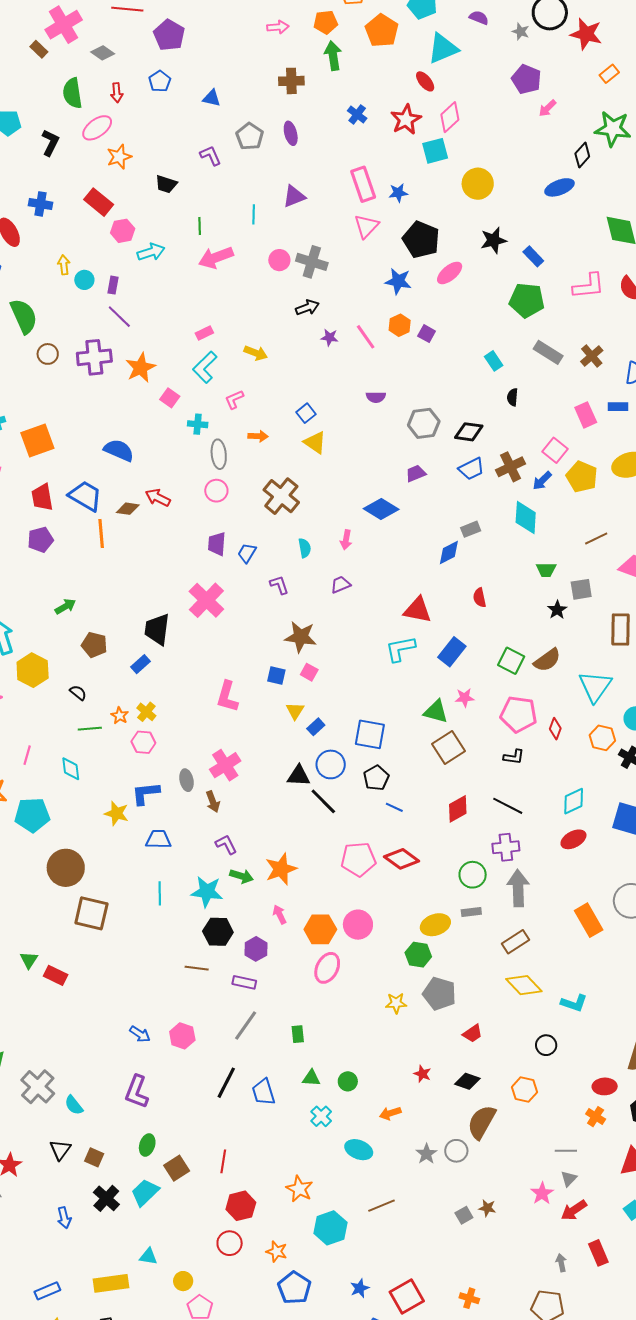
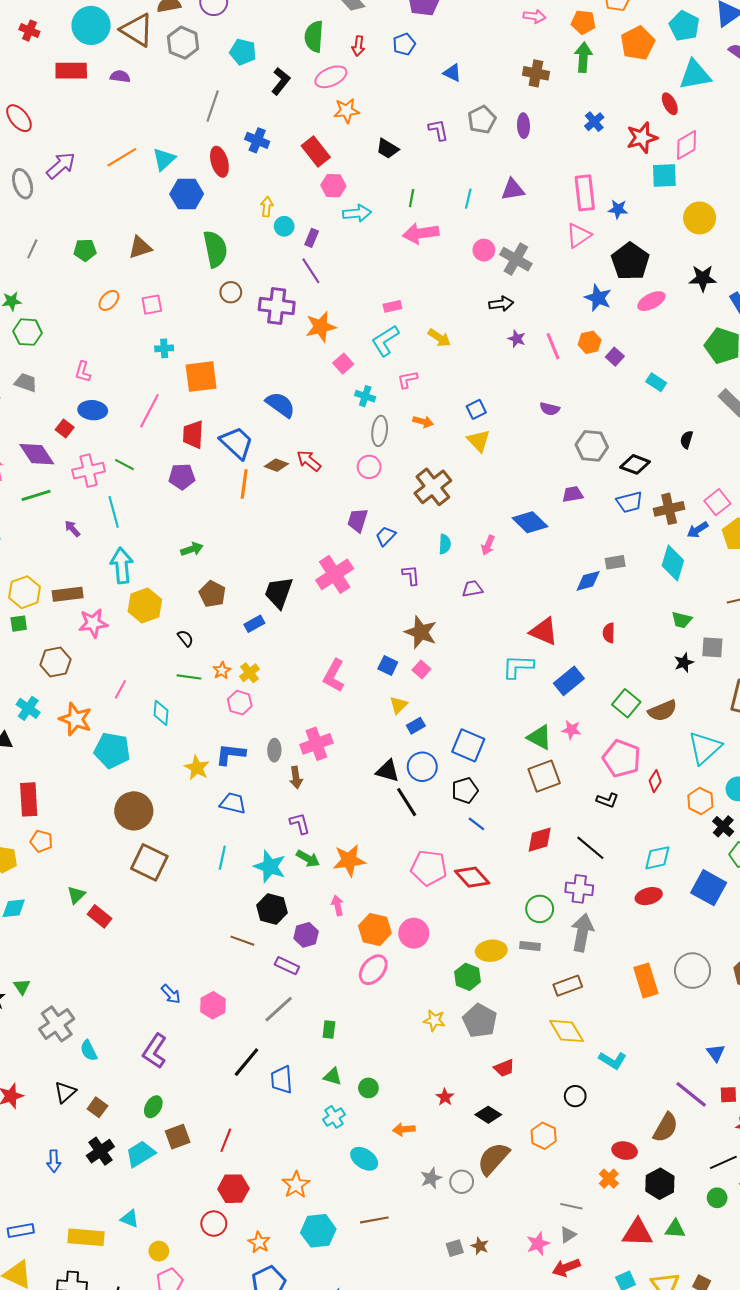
cyan rectangle: (494, 361) -> (656, 382), moved, turned -36

